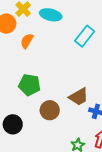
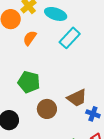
cyan rectangle: (85, 36) -> (70, 38), moved

